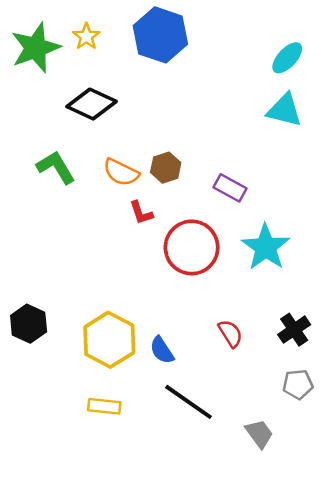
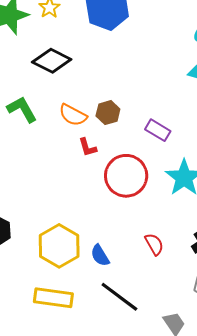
yellow rectangle: (104, 406) -> (53, 298), size x1.5

